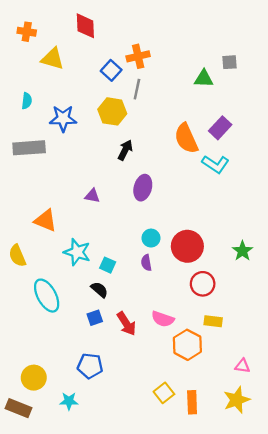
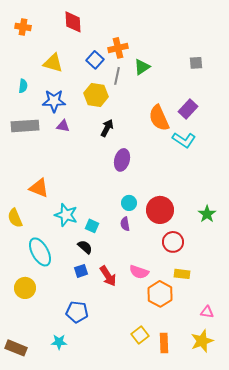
yellow triangle: (52, 59) -> (53, 63), moved
gray square: (230, 62) -> (196, 63), moved
green triangle: (204, 79) -> (142, 67), moved, turned -36
purple triangle: (92, 196) -> (63, 126), moved
yellow circle: (34, 378) -> (25, 288), moved

